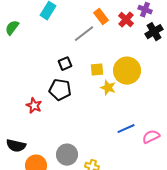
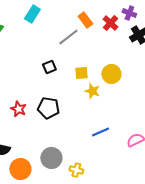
yellow circle: (127, 71) -> (111, 74), size x0.7
black pentagon: (60, 90) -> (48, 108), moved
blue line: (126, 129) -> (100, 132), moved

